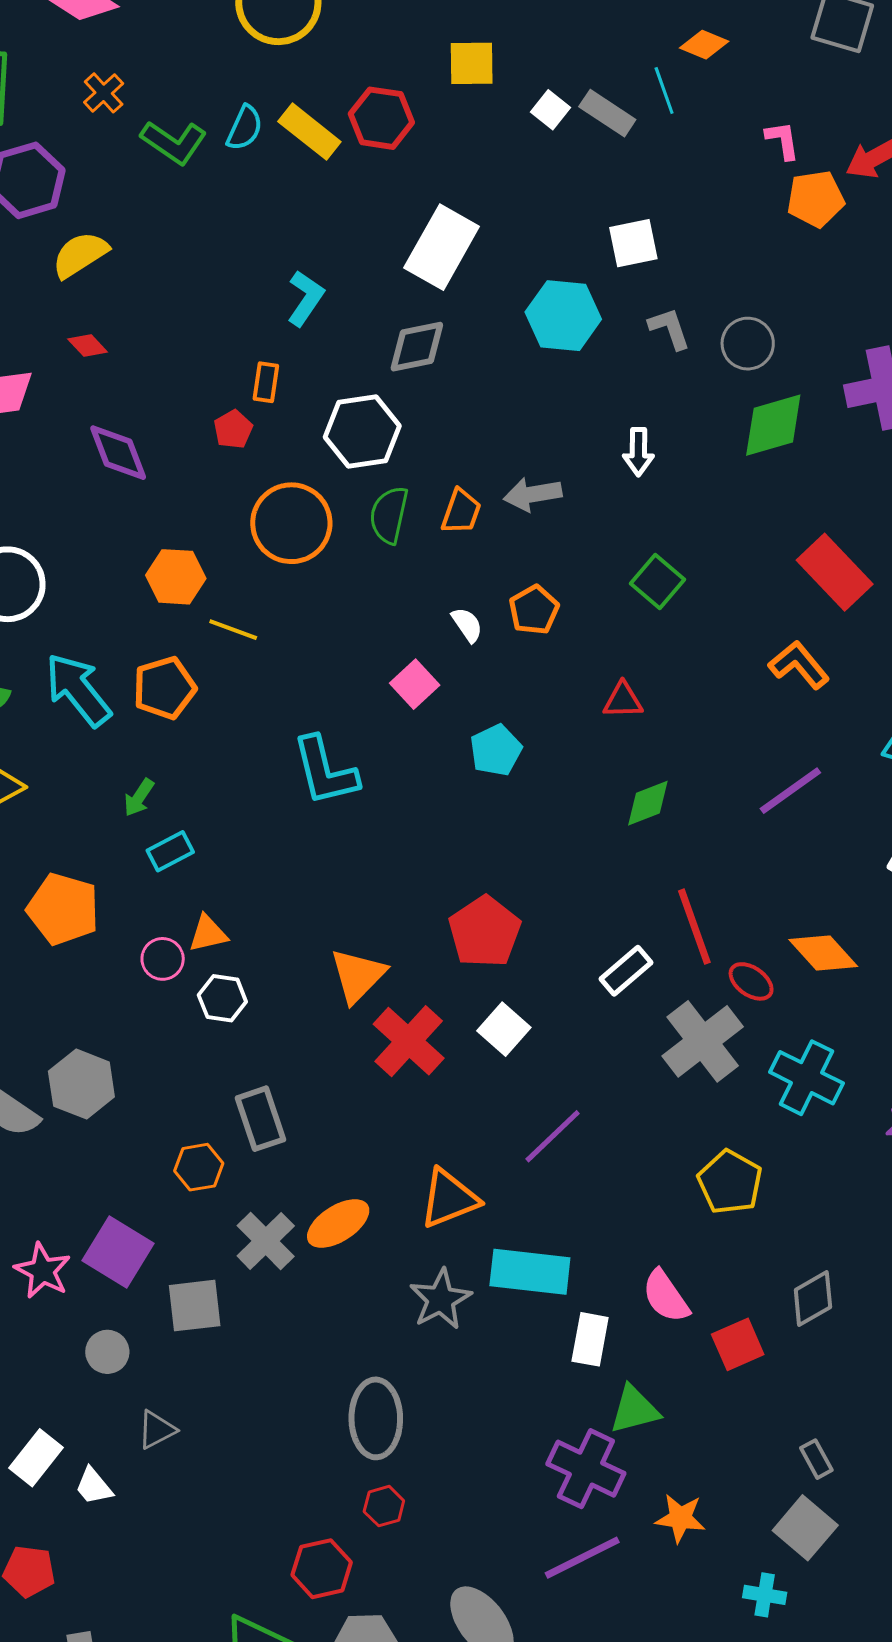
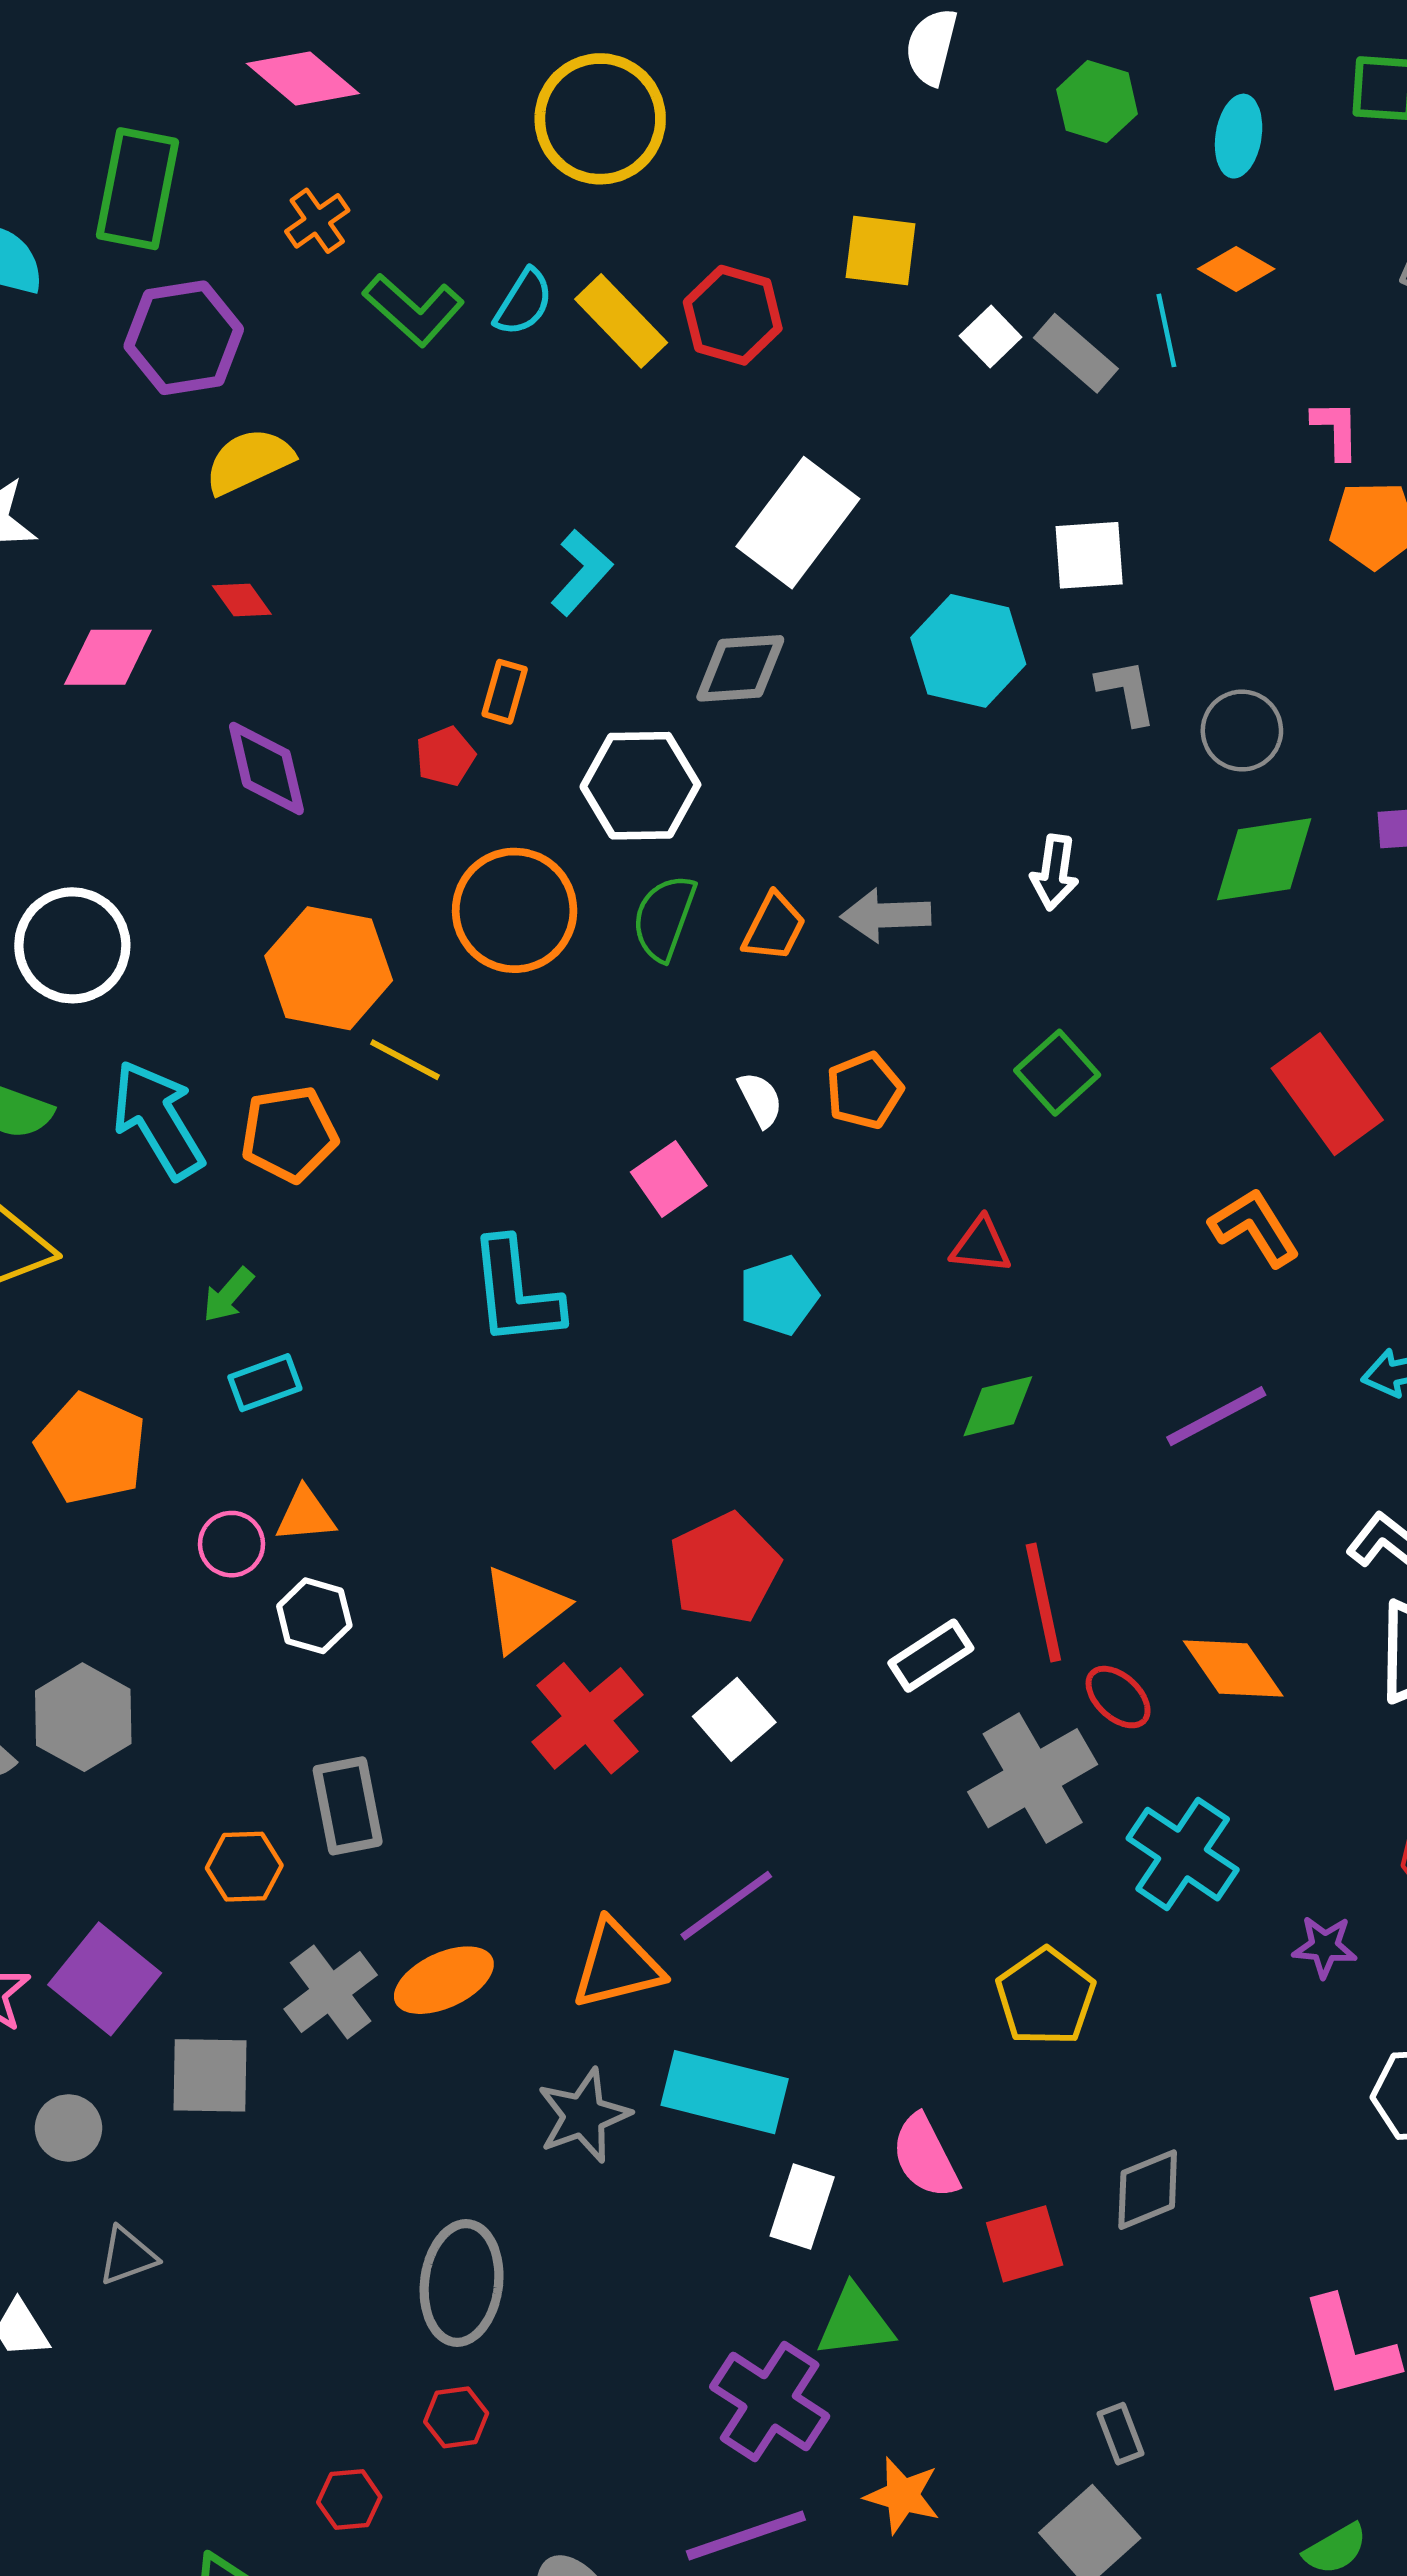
orange hexagon: (176, 577) -> (329, 968), size x1.4
purple line: (553, 1136) -> (726, 1906), moved
red hexagon: (322, 1569) -> (349, 2500), size x0.7

